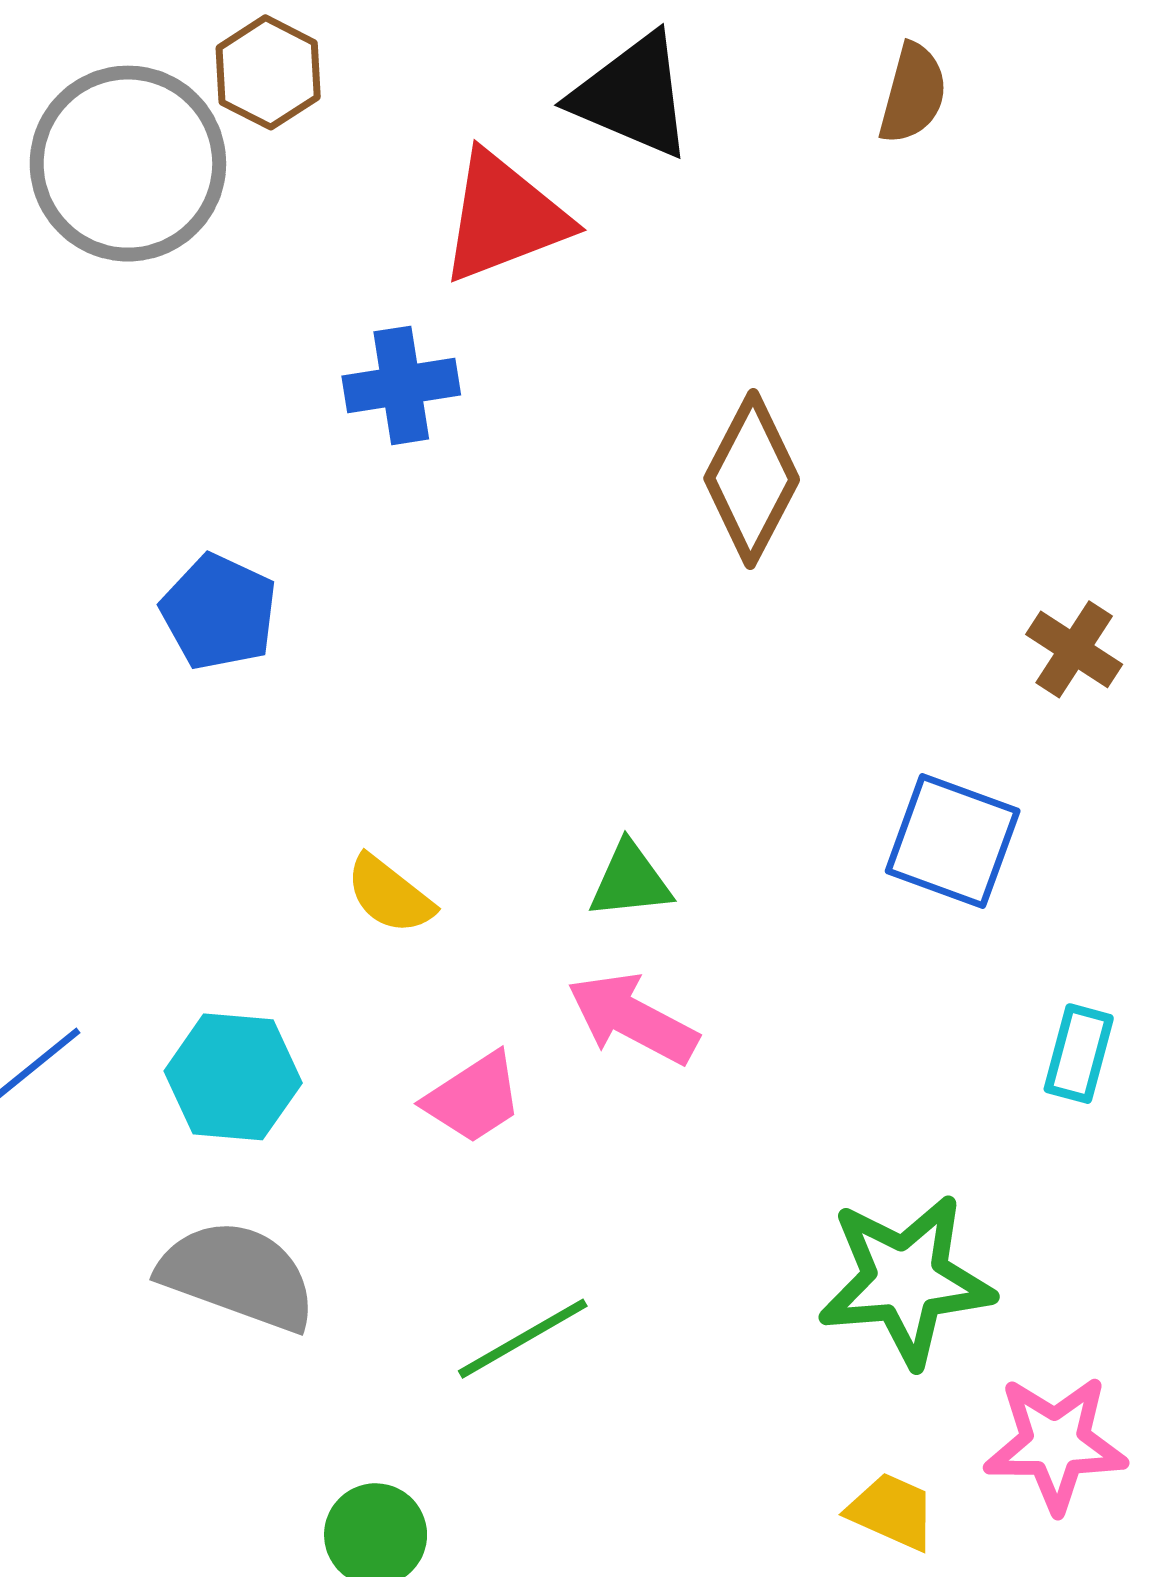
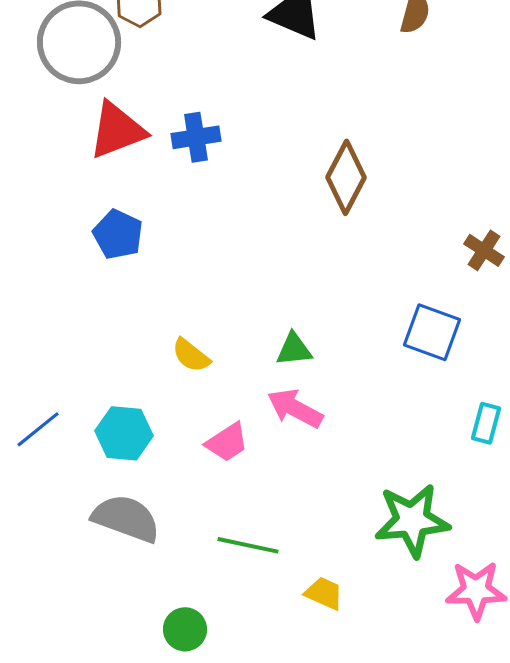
red triangle: (504, 217) -> (117, 130), moved
green line: (523, 1339) -> (248, 545), turned 42
yellow trapezoid: (892, 1511) -> (324, 593), moved

